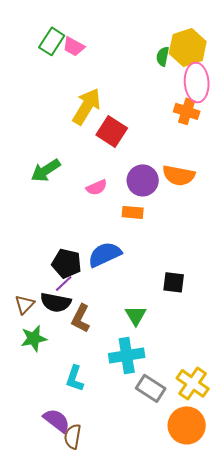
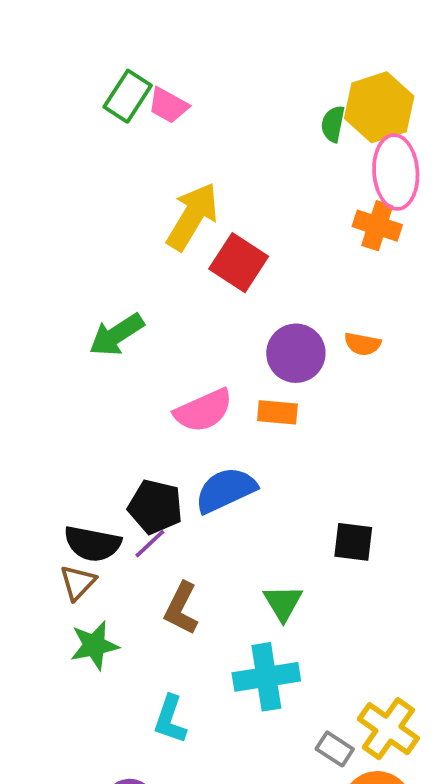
orange semicircle: (179, 175) -> (362, 344), size x0.6
pink semicircle: (97, 187) -> (203, 411), moved, size x1.5
black semicircle: (56, 302) -> (92, 544), moved
gray rectangle: (151, 388) -> (335, 749), moved, size x0.7

